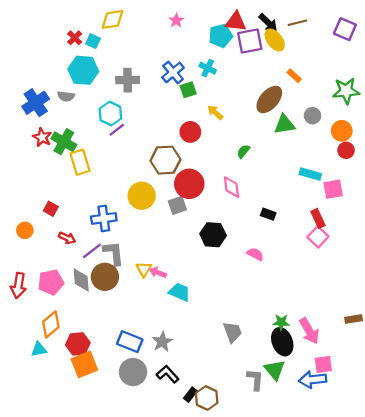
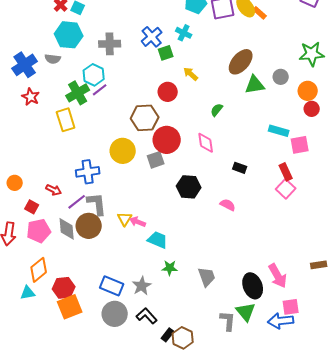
orange rectangle: (294, 76) -> (260, 13), moved
green cross: (64, 142) -> (78, 93), moved, turned 30
red square: (51, 209) -> (32, 207), moved
green star: (281, 322) -> (170, 268), moved

